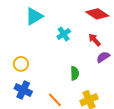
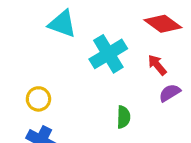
cyan triangle: (34, 16) -> (62, 24), turned 48
cyan cross: (64, 34) -> (108, 54), size x1.6

